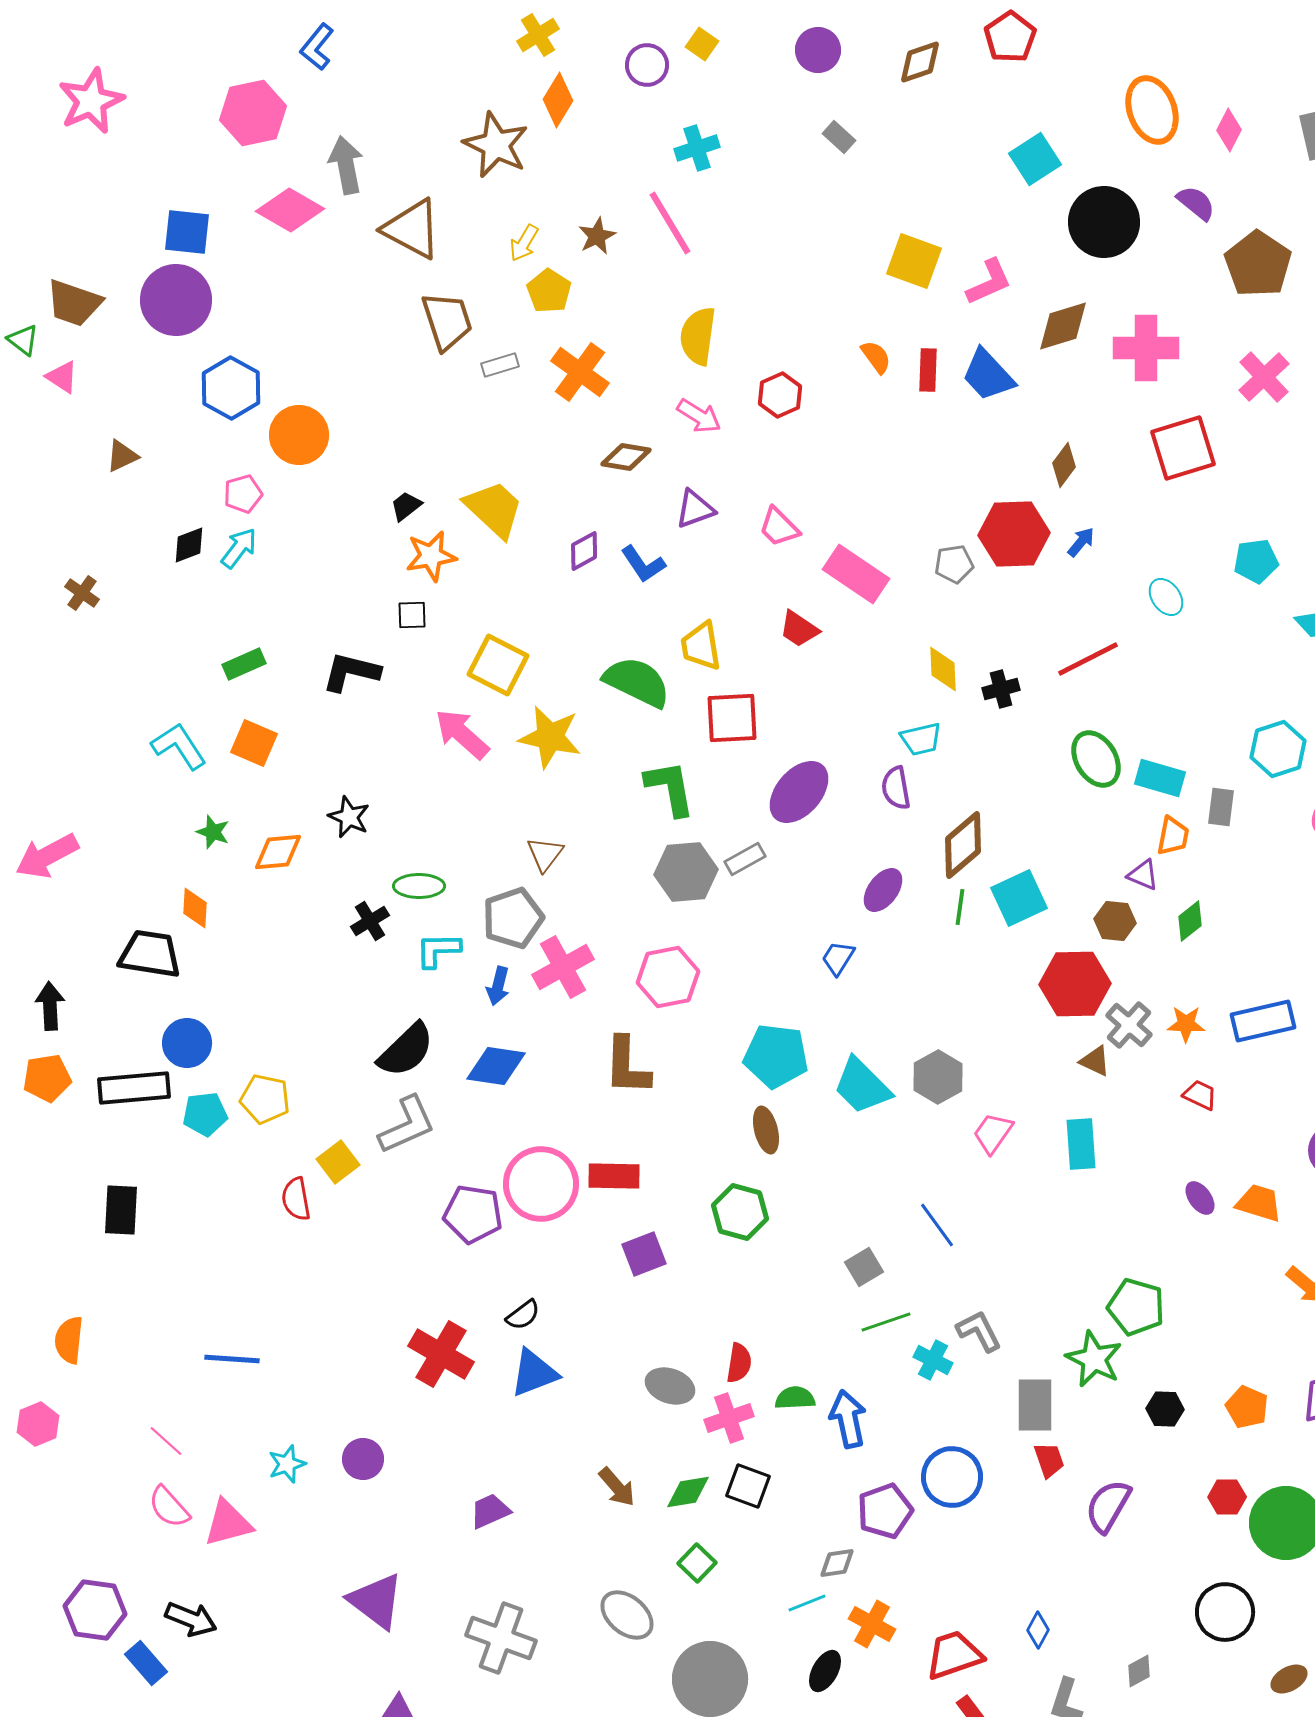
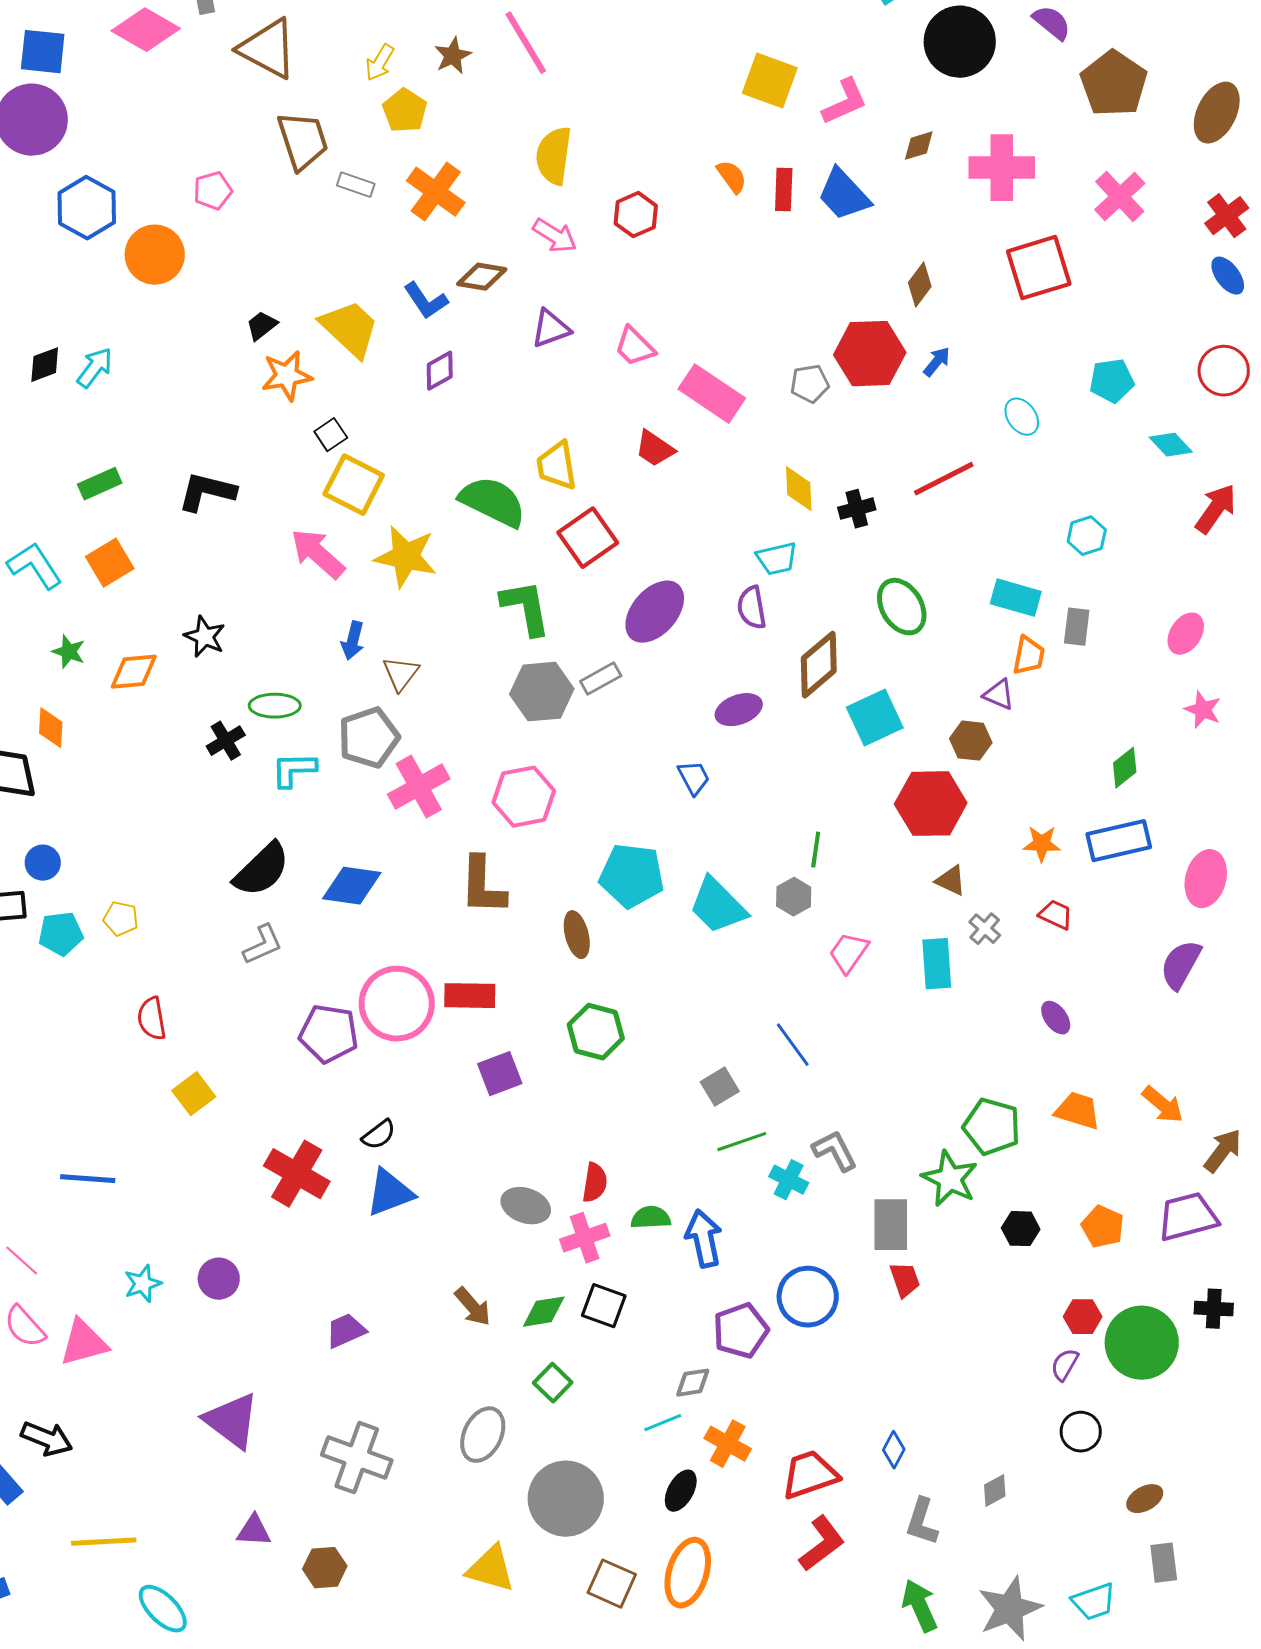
brown diamond: (1063, 326) -> (919, 146), size x0.6
gray rectangle: (500, 365) -> (356, 185), turned 36
pink pentagon: (243, 494) -> (213, 191), moved
blue L-shape: (643, 564) -> (426, 301), moved
black square: (412, 615) -> (331, 435), moved, turned -32
red square: (732, 718) -> (588, 538), turned -32
orange square: (254, 743) -> (110, 563), turned 36
cyan hexagon: (1278, 749) -> (1087, 536), moved, size x0.7
green ellipse: (1096, 759) -> (902, 607), moved
purple ellipse: (883, 890) -> (739, 710), turned 33
green line: (960, 907) -> (816, 850), moved
green diamond: (1190, 921) -> (1125, 768), moved
blue trapezoid: (838, 958) -> (694, 778), turned 120
blue arrow: (498, 986) -> (353, 641), moved
gray cross: (1129, 1025) -> (985, 929), moved, size x0.7
blue circle: (187, 1043) -> (43, 863), size x0.7
gray hexagon: (938, 1077) -> (794, 897), size x0.7
yellow pentagon: (265, 1099) -> (121, 919), size x0.7
gray L-shape: (407, 1125) -> (263, 945), size x0.7
brown ellipse: (766, 1130) -> (577, 935), moved
yellow square: (338, 1162) -> (194, 1094), moved
orange trapezoid: (1259, 1203) -> (1078, 1111), moved
purple semicircle: (1108, 1506) -> (1065, 1365), moved, size x0.6
black circle: (1225, 1612) -> (1081, 1432), size x0.7
gray ellipse: (627, 1615) -> (483, 1435), turned 76

